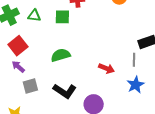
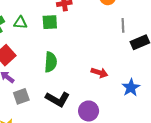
green semicircle: (61, 55) -> (51, 62), turned 114
gray line: (134, 60) -> (123, 25), moved

